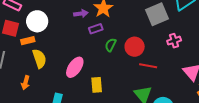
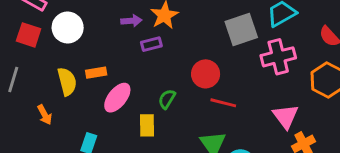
orange rectangle: (28, 41) -> (96, 73), moved
pink cross: (174, 41) -> (278, 57), moved, size x1.6
green semicircle: (111, 45) -> (167, 99), moved
orange arrow: (26, 83) -> (45, 115), turned -48

